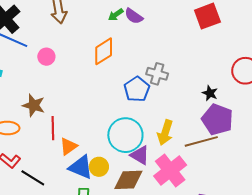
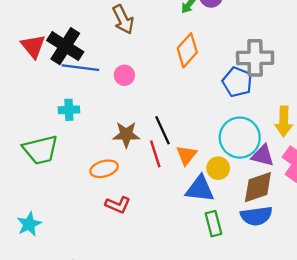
gray cross: (157, 74) -> (255, 58), size x1.4
orange triangle: (68, 146) -> (186, 155), moved
yellow circle: (99, 167) -> (218, 168), moved
black line: (33, 178) -> (162, 130), moved, turned 50

